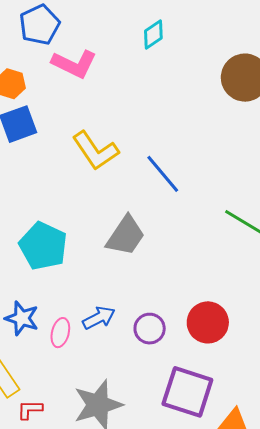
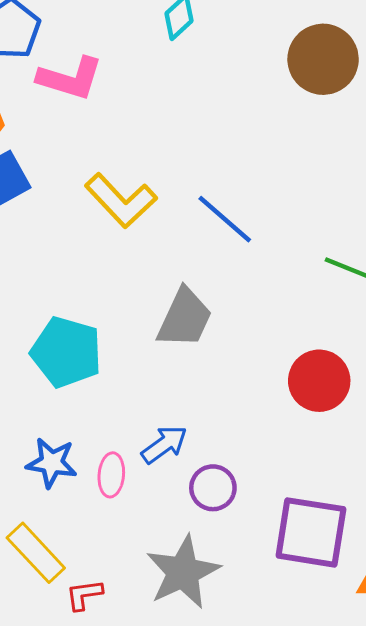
red circle: (208, 322) -> (319, 381), moved
purple circle: (150, 329) -> (213, 488), moved

